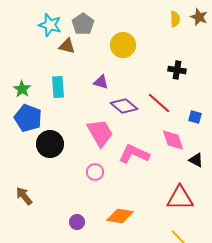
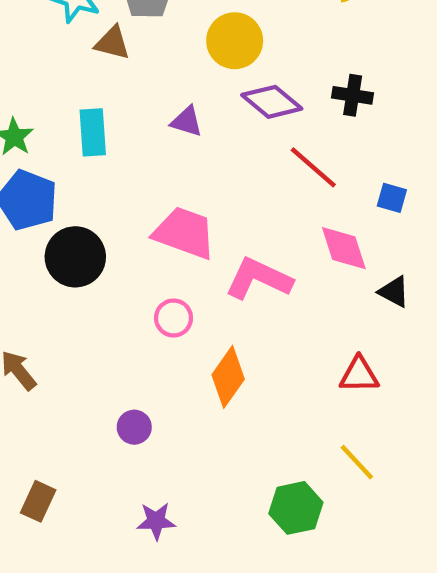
purple diamond: (124, 106) -> (272, 102), moved
pink trapezoid: (100, 133) -> (184, 233), turned -40
red triangle: (180, 198) -> (359, 375), size x0.7
orange diamond: (120, 216) -> (228, 377), moved, turned -64

